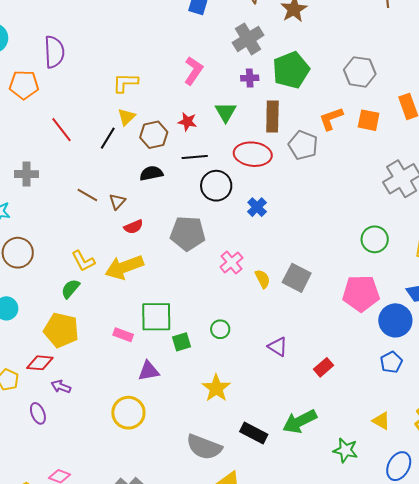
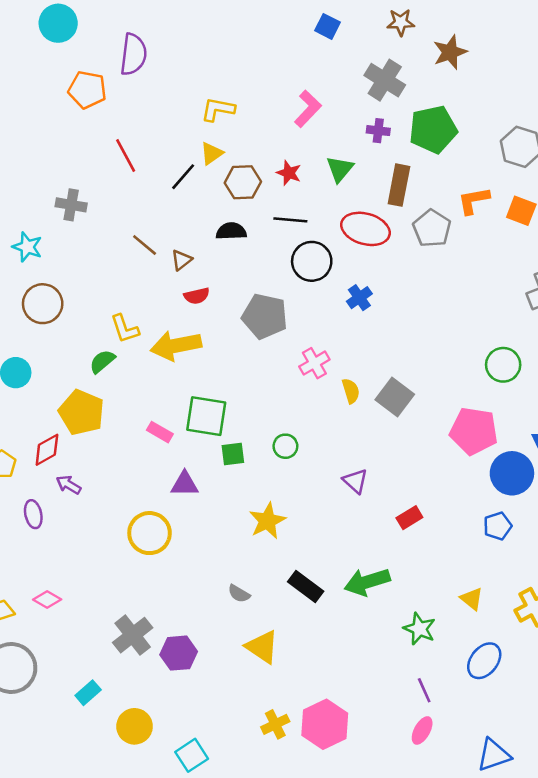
gray cross: (248, 39) -> (385, 80), turned -36
red diamond: (40, 363) -> (47, 450), turned -44
gray semicircle: (204, 447) -> (239, 594), size x0.5

